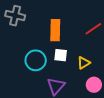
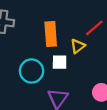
yellow triangle: (84, 63) -> (78, 46), moved

